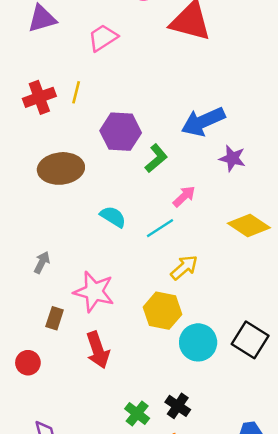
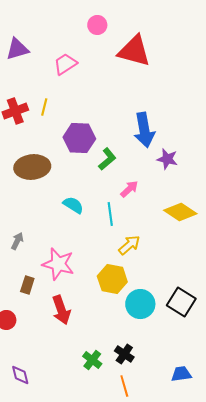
blue arrow: (203, 121) -> (144, 130), turned -76
cyan line: (160, 228) -> (110, 214), turned -65

